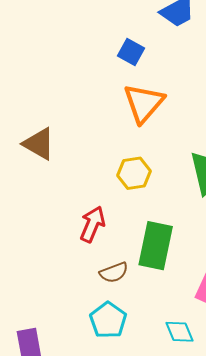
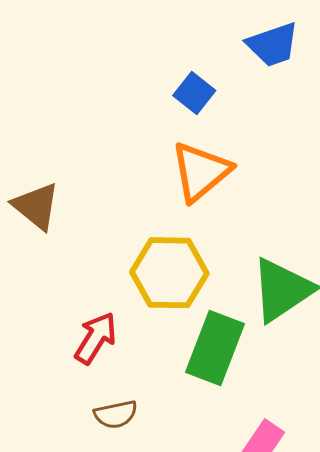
yellow hexagon: (134, 173) -> (169, 273), size x1.5
green rectangle: (156, 246) -> (215, 348), moved

